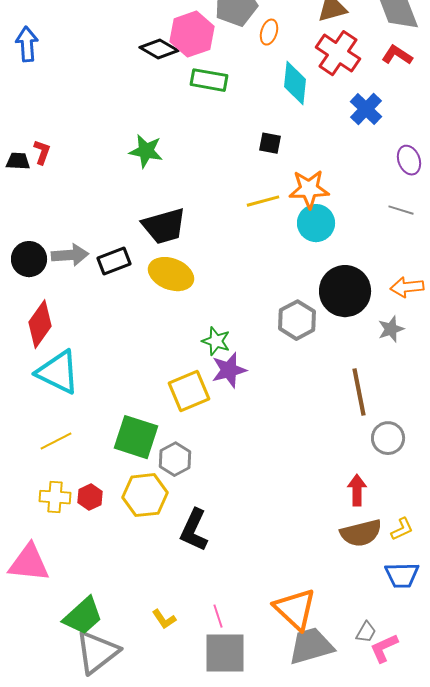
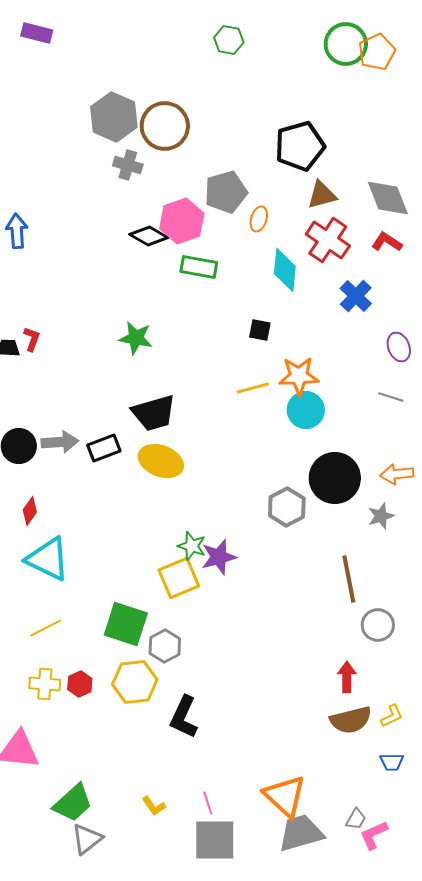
red diamond: (40, 324) -> (30, 511), size x0.6
green star: (216, 341) -> (192, 546), moved
blue trapezoid: (402, 575) -> (392, 762), size x0.7
gray triangle: (97, 652) -> (87, 839), size x0.7

